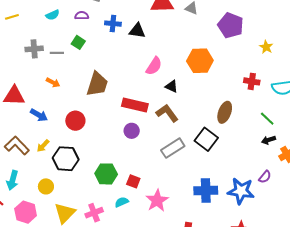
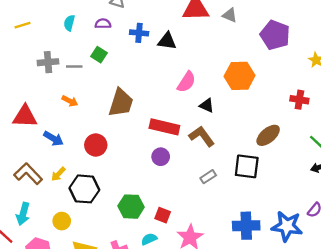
cyan semicircle: (53, 15) -> (69, 23), turned 128
brown ellipse: (225, 112) -> (268, 135), turned 30
black square: (206, 139) -> (247, 166), turned -30
gray rectangle: (173, 148) -> (208, 177), size x0.6

